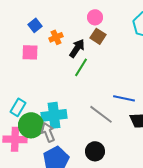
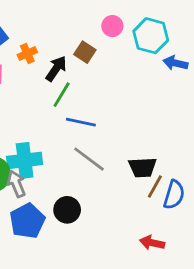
pink circle: (95, 17) -> (112, 26), moved
blue line: (124, 98) -> (81, 122), moved
black circle: (95, 151) -> (67, 210), moved

